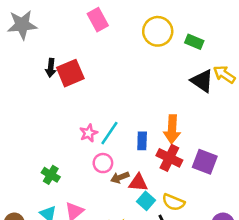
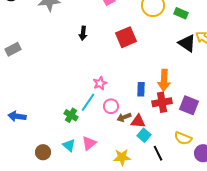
black arrow: (51, 68) -> (83, 33), moved
red square: (70, 73) -> (126, 37), moved
cyan line: (109, 133) -> (88, 102), moved
red cross: (169, 158) -> (162, 102), turned -36
yellow semicircle: (173, 202) -> (183, 138), moved

